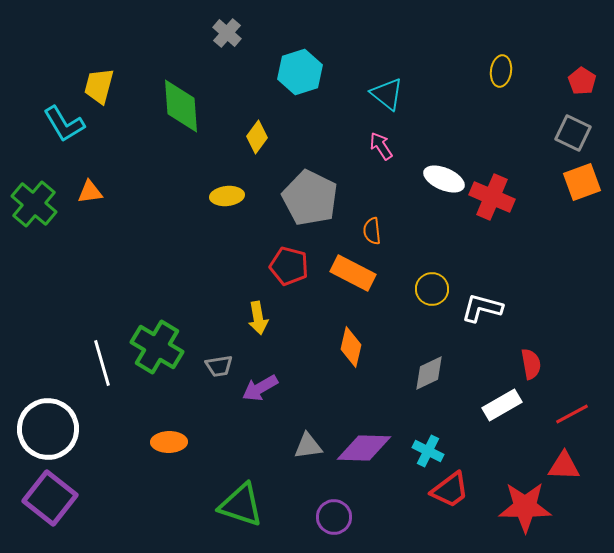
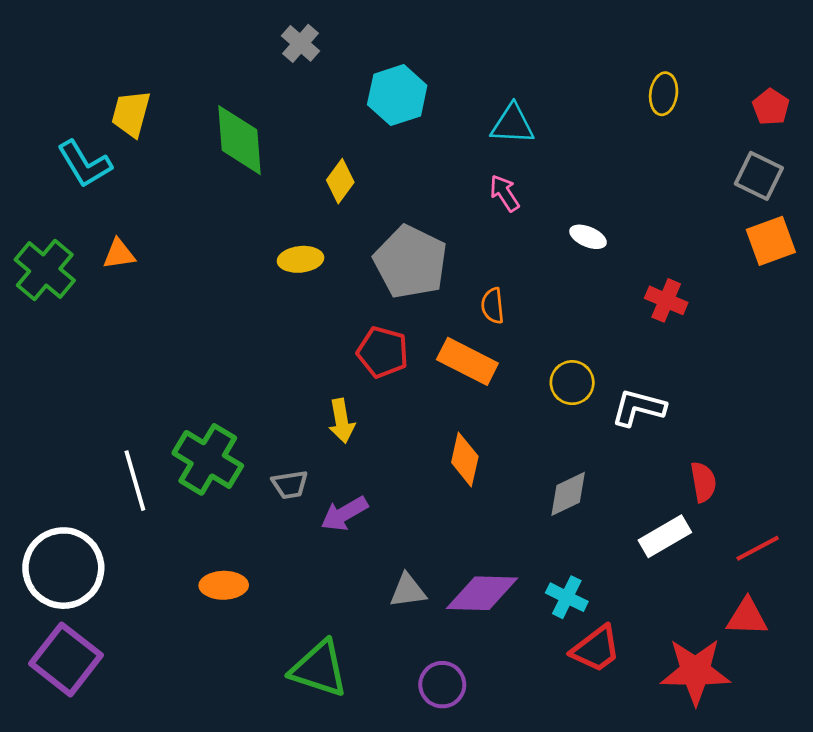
cyan triangle: (387, 94) -> (512, 124), turned -36
white ellipse: (444, 179) -> (588, 237), size x0.7
red cross: (492, 197) -> (666, 300), moved, size x0.7

